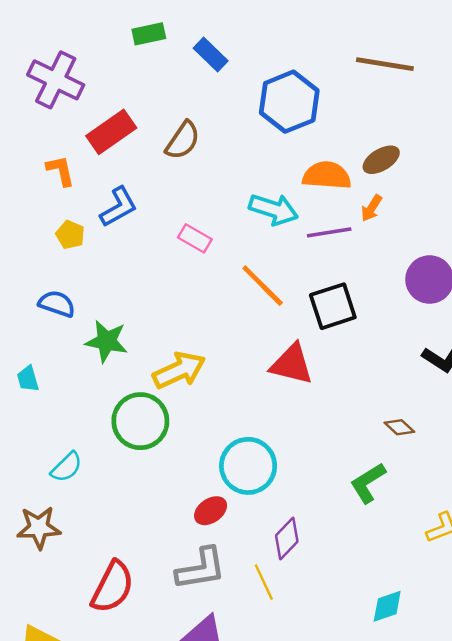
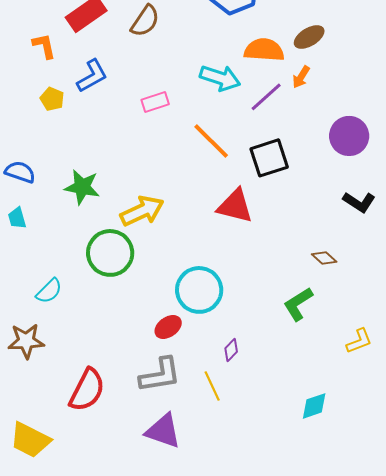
purple line: (329, 232) -> (266, 97), turned -33
pink rectangle: (195, 238) -> (155, 102), turned -48
blue semicircle: (57, 304) -> (20, 172), moved
purple diamond: (287, 538) -> (231, 350), size x0.7

